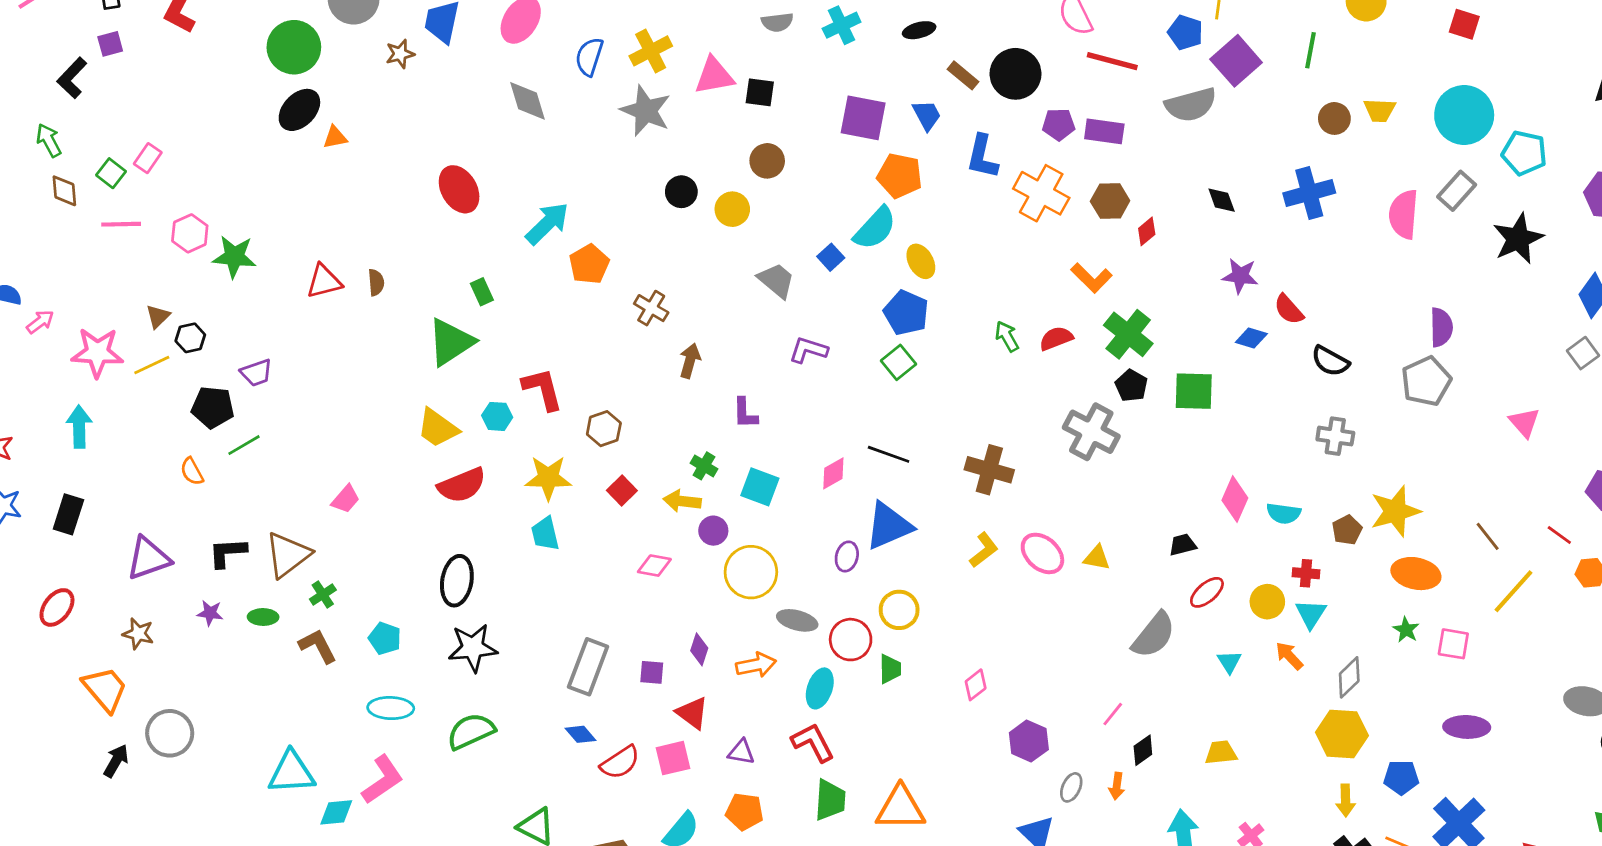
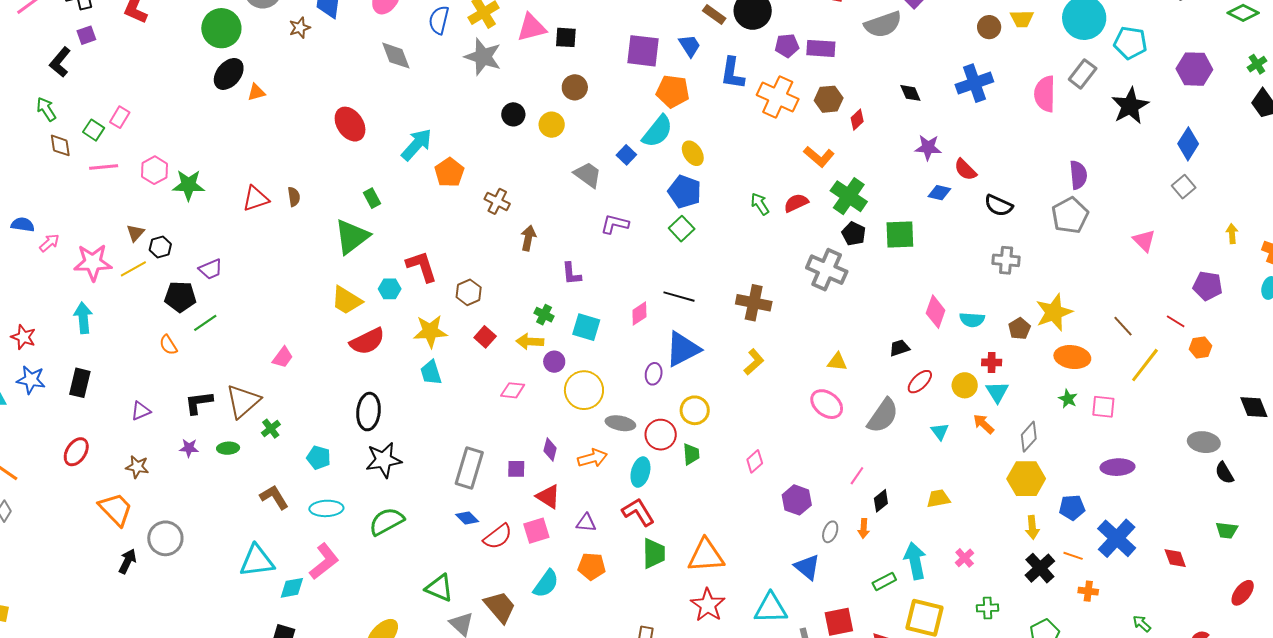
pink ellipse: (1042, 553) -> (827, 404), moved
purple triangle: (148, 558) -> (141, 411), size x0.6
brown L-shape: (318, 646) -> (274, 497), moved

